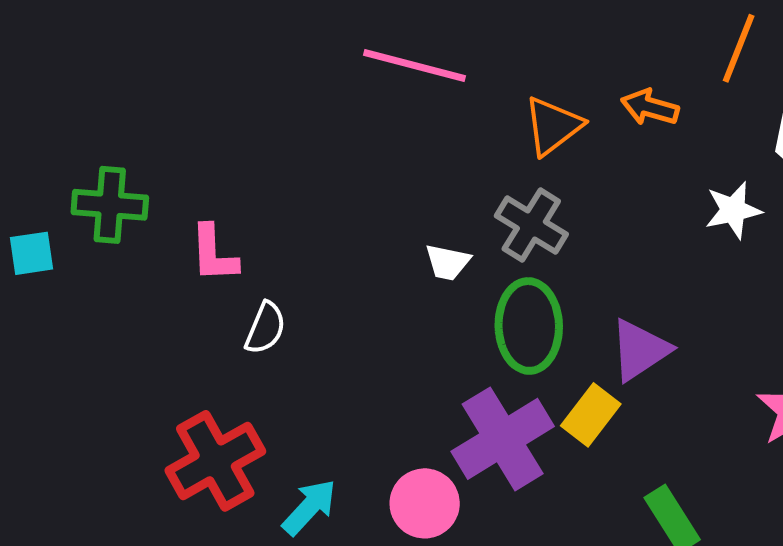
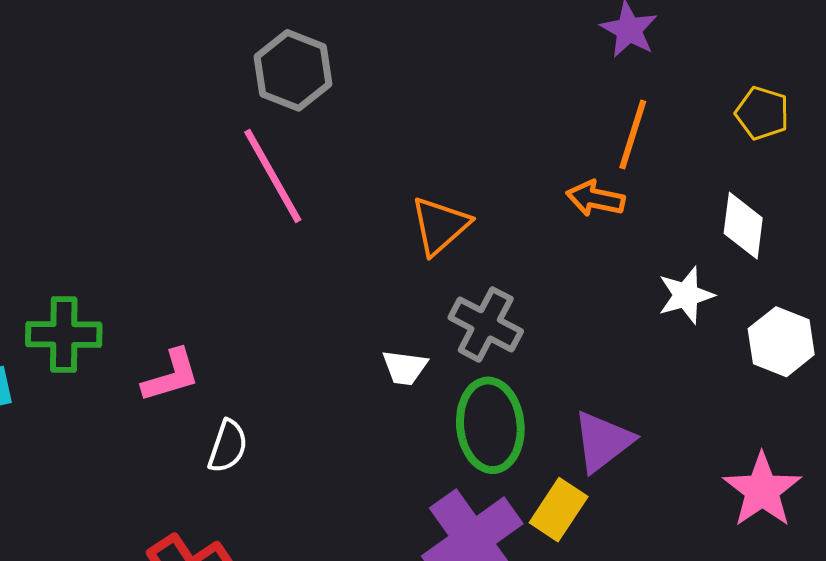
orange line: (739, 48) -> (633, 134), moved
pink line: (414, 66) -> (273, 176), moved, turned 50
orange triangle: (553, 126) -> (440, 226), moved
pink L-shape: (214, 254) -> (171, 376), turned -100

